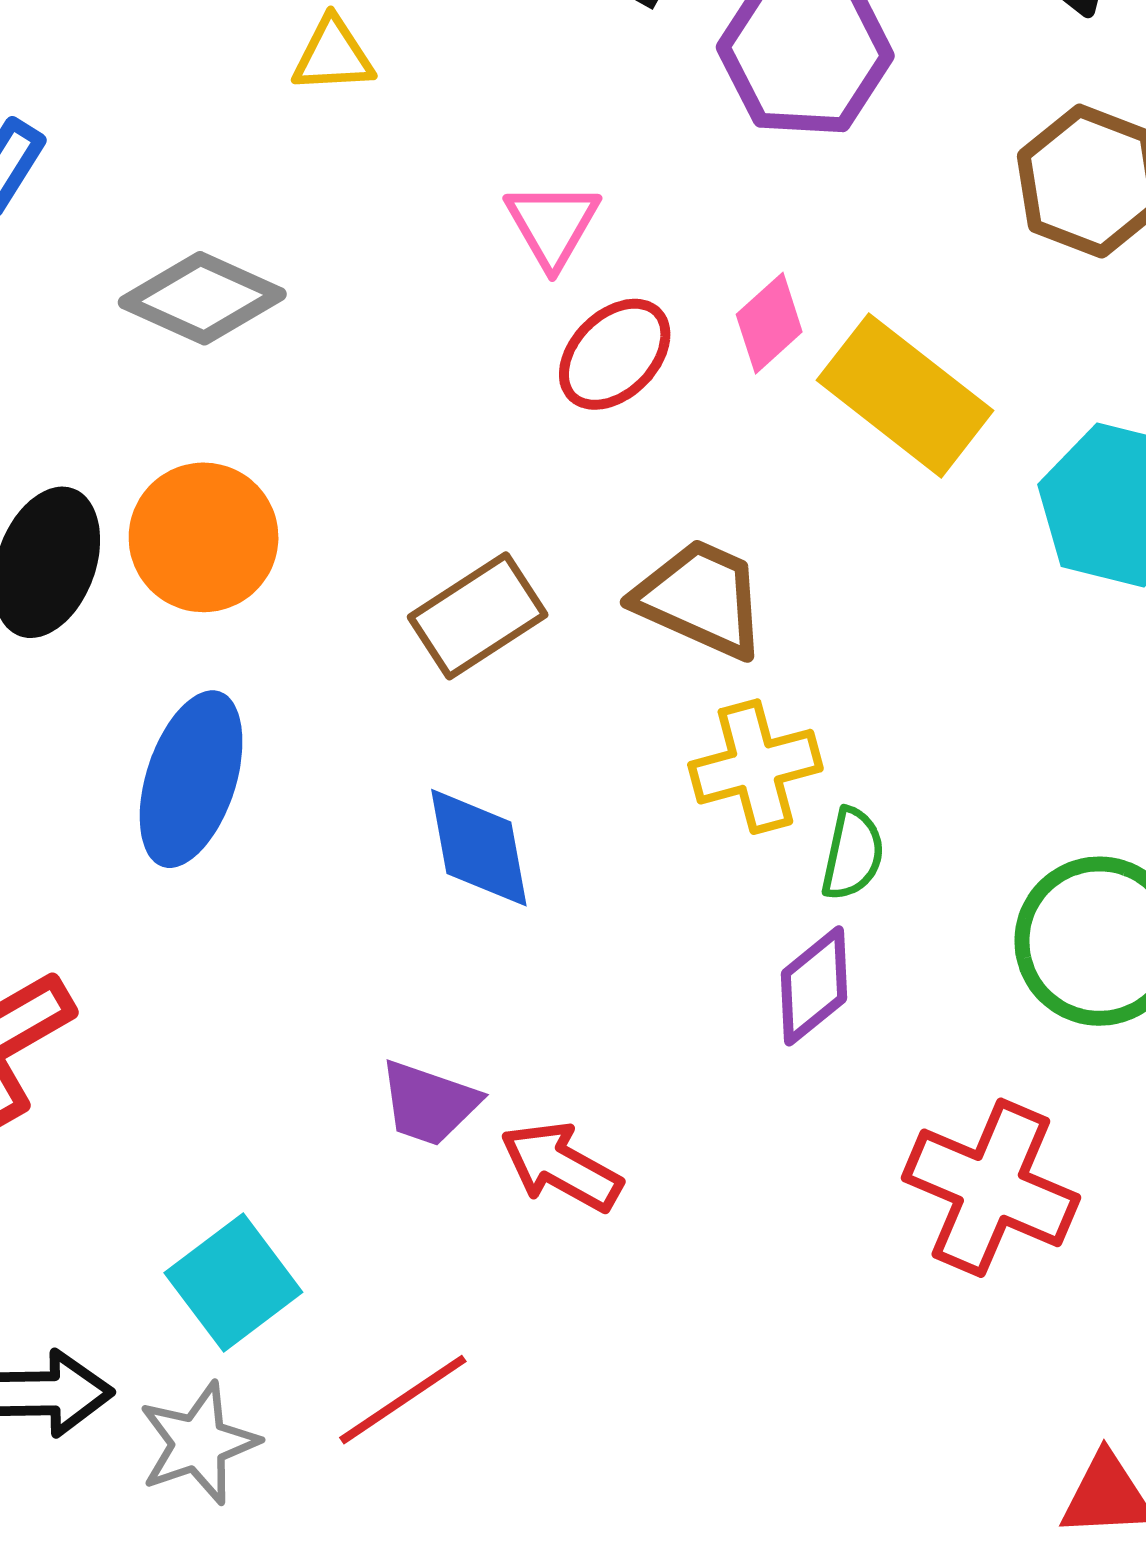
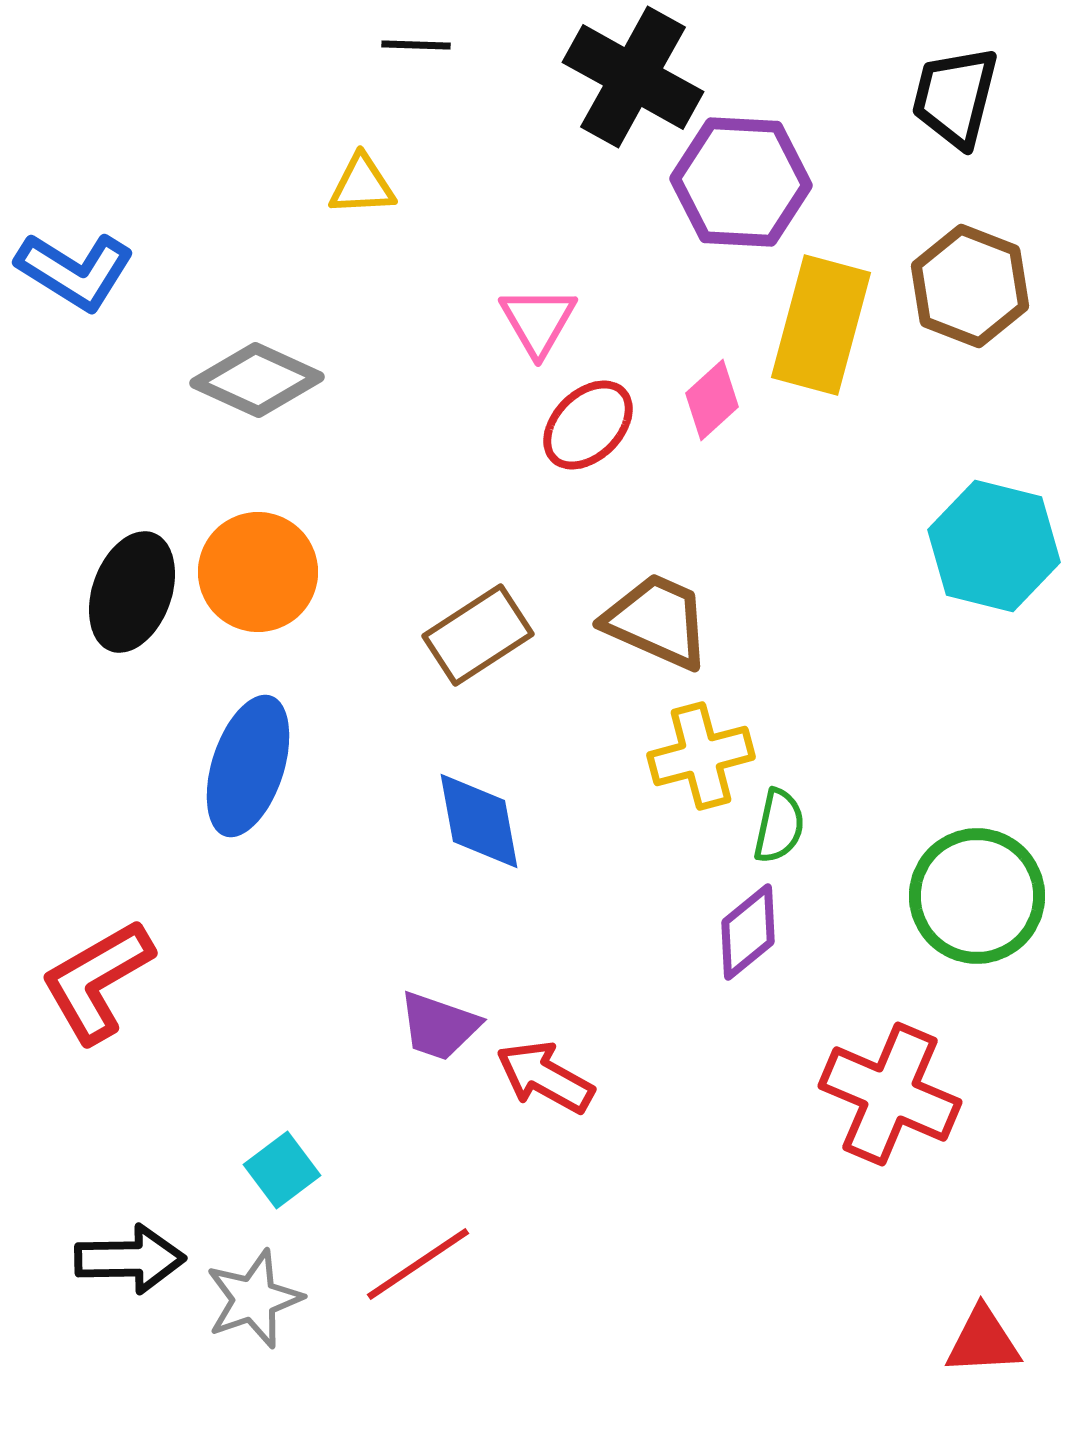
yellow rectangle: (905, 395) -> (821, 325), moved, turned 67
cyan square: (233, 1282) -> (282, 1170), size x0.7

